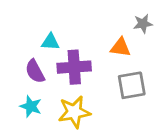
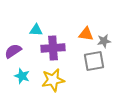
gray star: (143, 24) -> (104, 41), moved
purple semicircle: (35, 71) -> (13, 51), moved, turned 84

